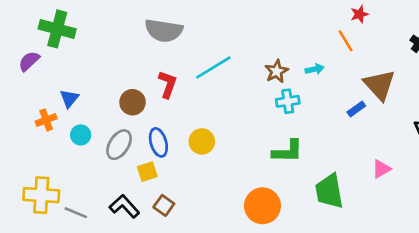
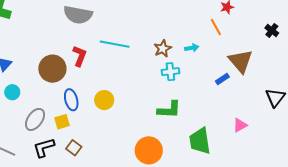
cyan line: (213, 68) -> (115, 44), turned 40
brown circle: (133, 102) -> (52, 69), size x1.4
gray ellipse: (119, 145) -> (35, 119), moved
black L-shape: (124, 206) -> (44, 148), turned -65

